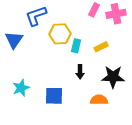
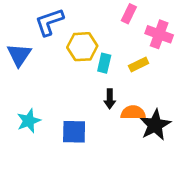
pink cross: (116, 14) -> (159, 34), moved, turned 30
black star: (113, 77) -> (155, 125), moved, turned -30
orange semicircle: (99, 100) -> (133, 113), moved

